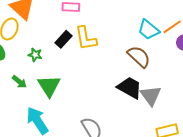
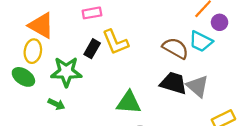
cyan trapezoid: (149, 30) -> (201, 41), moved
green star: (35, 55) -> (66, 72), size x2.0
green triangle: (49, 86) -> (129, 103), moved, turned -40

